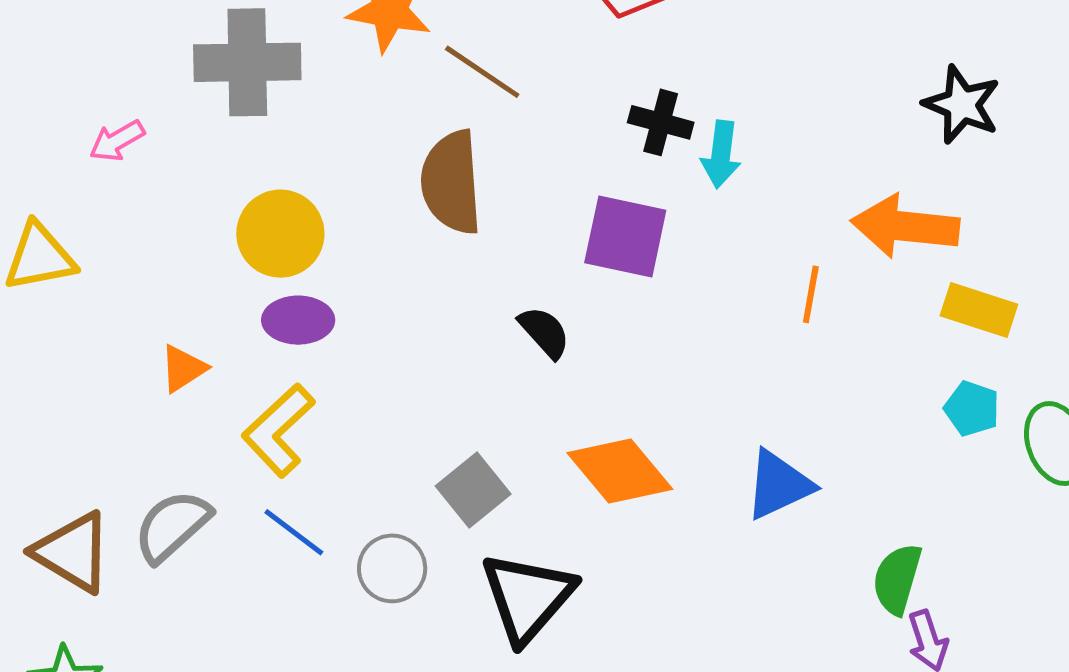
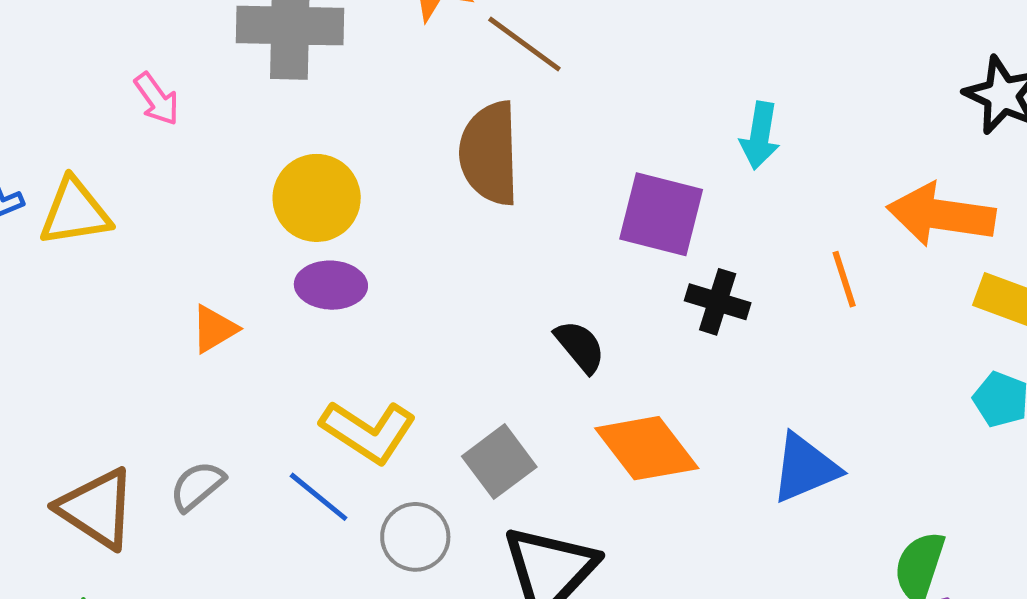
black cross: (661, 122) -> (718, 302), moved
pink arrow: (117, 141) -> (157, 99), turned -98
orange line: (811, 294) -> (844, 279), turned -30
black semicircle: (544, 332) -> (580, 346), moved
yellow L-shape: (278, 430) -> (368, 431), moved, turned -106
gray semicircle: (172, 526) -> (197, 486), size x0.7

